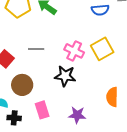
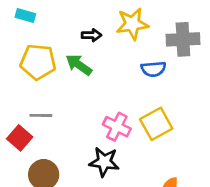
gray line: (36, 49) -> (41, 115), moved

